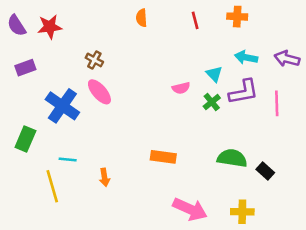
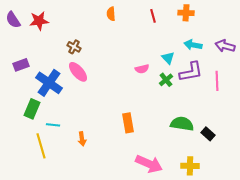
purple rectangle: (25, 68) -> (21, 65), moved
green rectangle: (25, 139) -> (32, 109), moved
orange rectangle: (163, 157) -> (128, 123), turned 72

